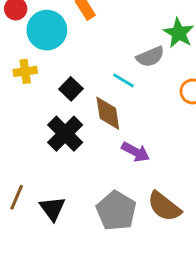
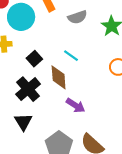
gray semicircle: (150, 57) -> (77, 17), moved
black triangle: (53, 209) -> (23, 122), moved

